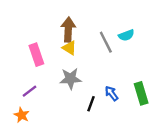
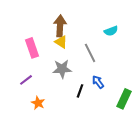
gray line: (106, 42) -> (90, 53), moved
green rectangle: (141, 93) -> (124, 99), moved, turned 42
orange star: (22, 115) -> (38, 103), moved

